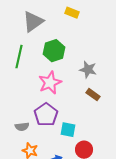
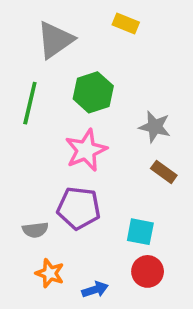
purple pentagon: (46, 115) -> (79, 208), turned -30
cyan square: (68, 130) -> (140, 232), moved

